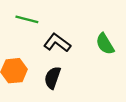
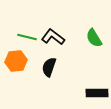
green line: (27, 19) -> (27, 37), moved

